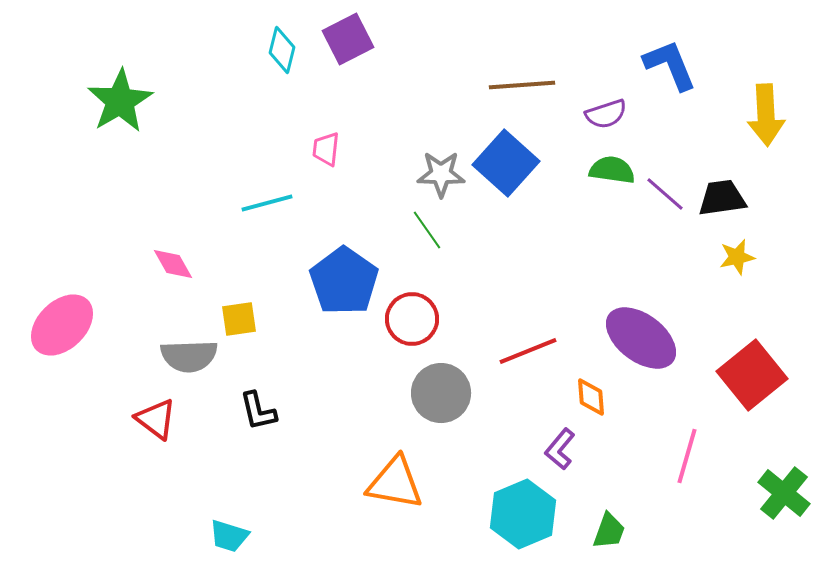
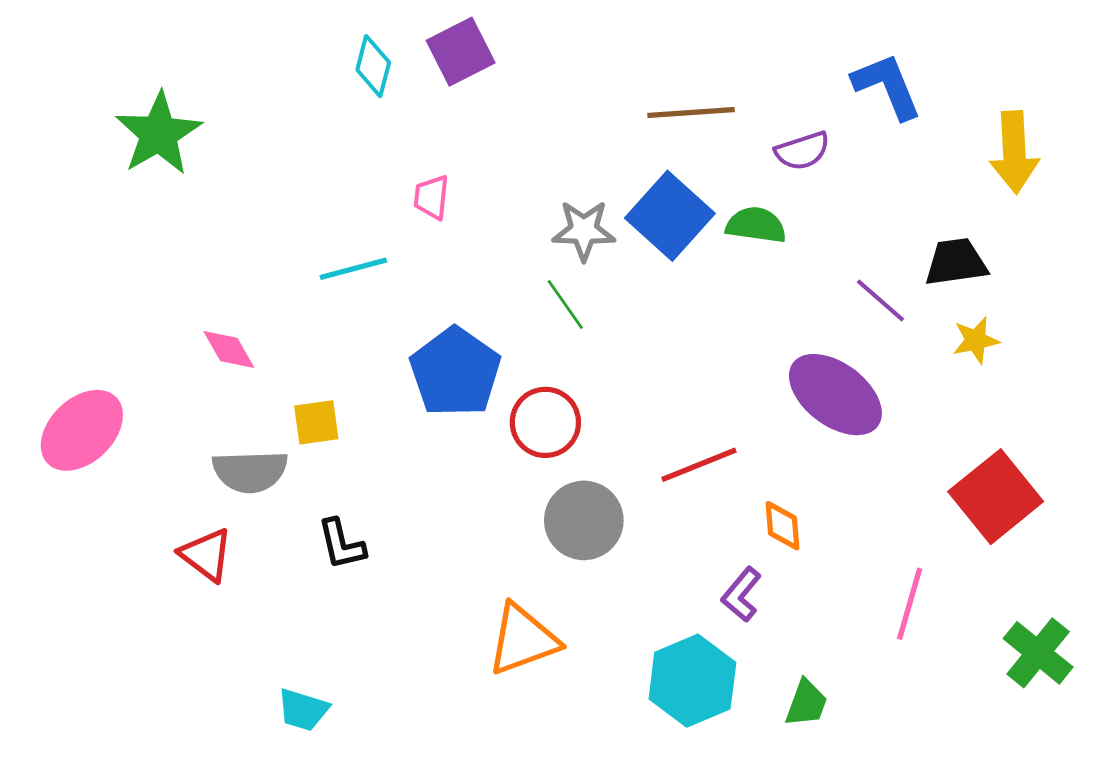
green semicircle: (612, 170) -> (756, 225), moved
purple line: (665, 194) -> (880, 301), moved
purple ellipse: (641, 338) -> (835, 395), moved
orange triangle: (395, 483) -> (523, 640), turned -30

